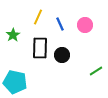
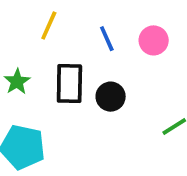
yellow line: (38, 17) -> (49, 25), moved
green star: (13, 35) -> (17, 82), moved

